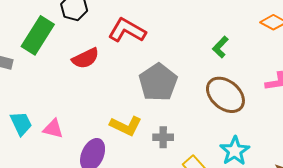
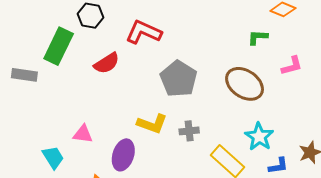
green L-shape: (220, 47) -> (258, 37), moved, turned 55
cyan trapezoid: (21, 124) -> (53, 157), moved

